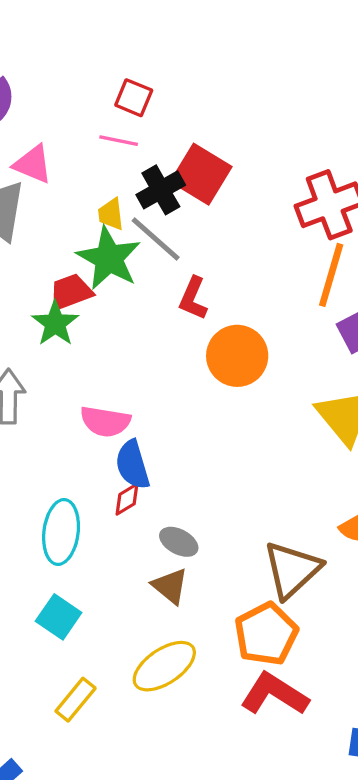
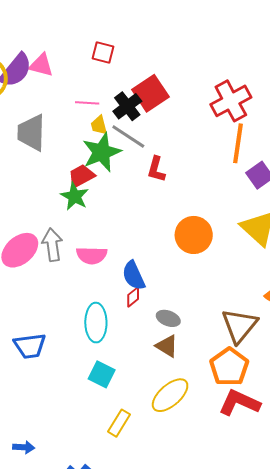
pink line: (119, 141) -> (87, 103), moved
pink triangle: (33, 164) -> (41, 65), moved
red square: (201, 174) -> (150, 93), turned 33
green star: (109, 258) -> (102, 152), turned 30
orange circle: (237, 356) -> (194, 235), moved
pink semicircle: (105, 421) -> (92, 255), moved

